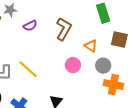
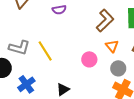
brown L-shape: (64, 29) -> (105, 21), moved

